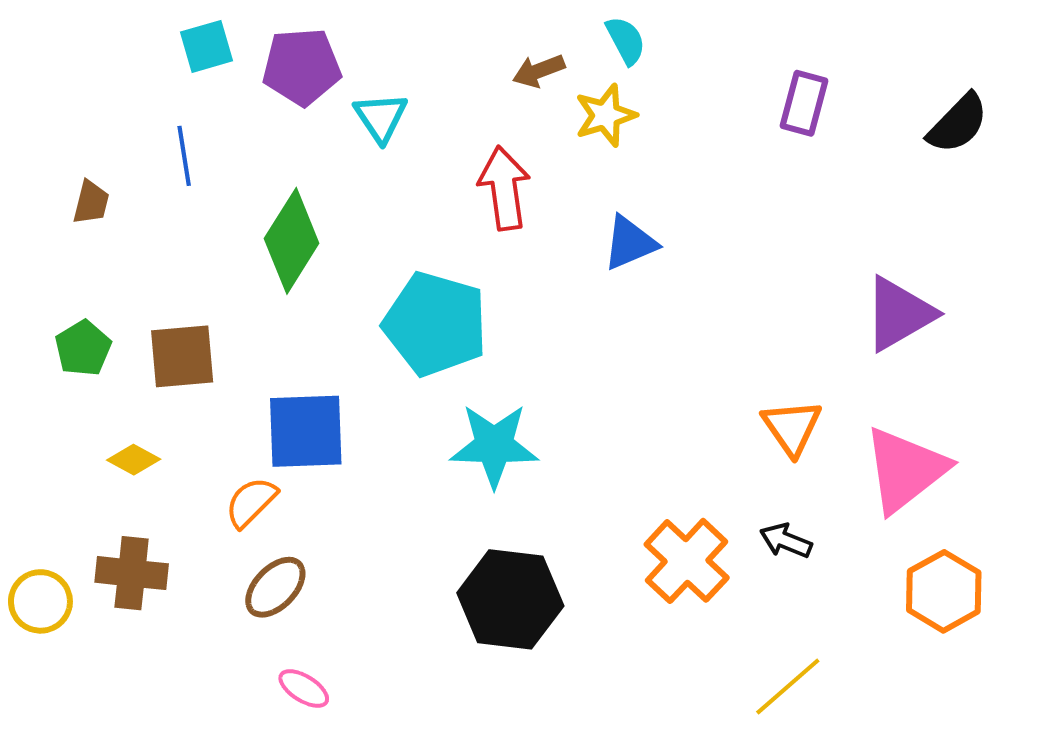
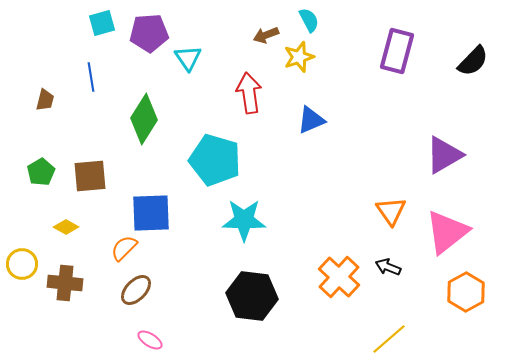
purple rectangle: (804, 103) -> (397, 51), size x1.4
yellow circle: (40, 601) -> (22, 264), moved

